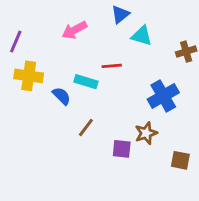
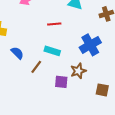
cyan rectangle: (86, 82) -> (52, 51), moved
blue semicircle: (62, 96) -> (17, 53), moved

